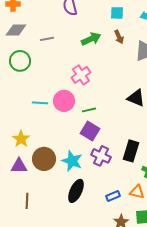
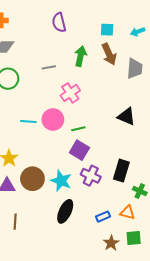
brown arrow: (119, 37) -> (109, 54), size x1.5
gray line: (47, 39) -> (49, 67), moved
green arrow: (91, 39) -> (80, 56), turned -54

